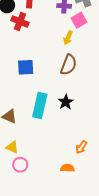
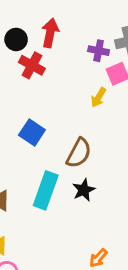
brown semicircle: (69, 65) -> (79, 153), moved
blue square: (26, 67) -> (32, 133), turned 30

